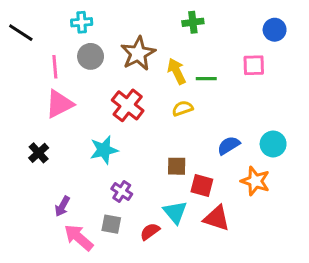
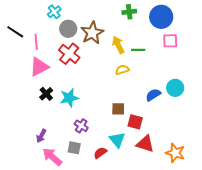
cyan cross: (82, 22) -> (54, 12), turned -32
blue circle: (275, 30) -> (161, 17), moved, size x1.5
black line: (21, 33) -> (15, 32), moved
gray circle: (91, 56) -> (68, 29), moved
red cross: (128, 105) -> (69, 54), moved
cyan circle: (273, 144) -> (175, 88), moved
black cross: (39, 153) -> (46, 94), moved
orange star: (255, 181) -> (175, 153), moved

